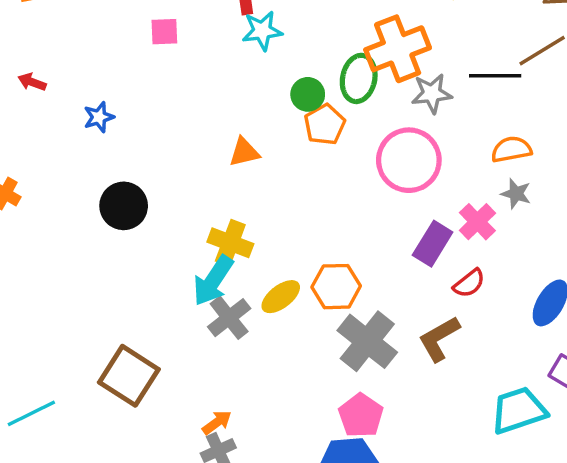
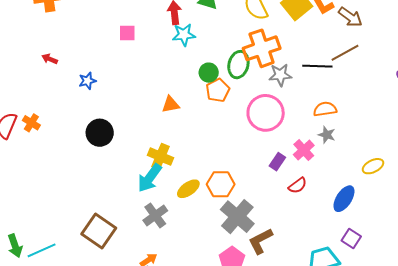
purple rectangle: (433, 244) -> (277, 162), size x0.7
gray cross: (229, 318) -> (155, 215), moved
brown L-shape: (439, 339) -> (260, 241), moved

